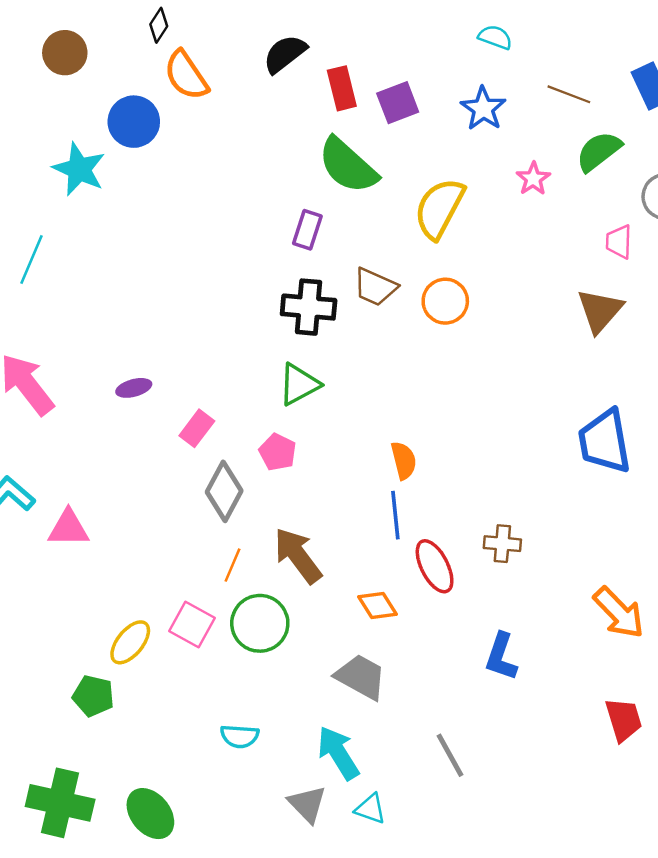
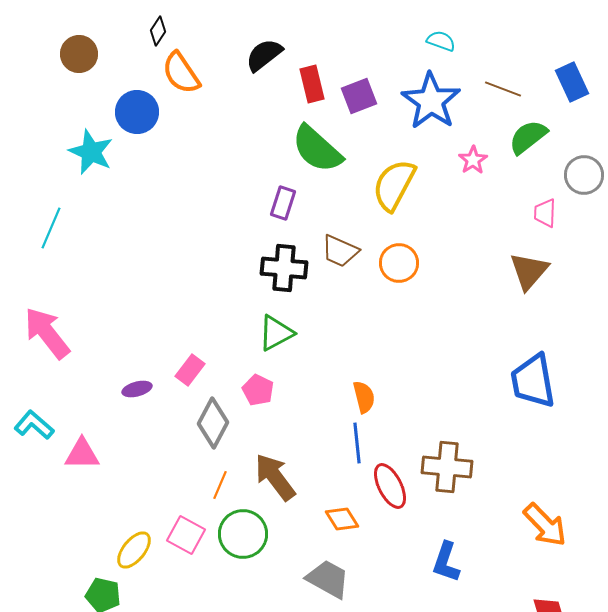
blue star: (483, 109) -> (431, 101), size x1.5
purple ellipse: (134, 388) -> (137, 389), moved
brown cross: (502, 544) -> (447, 467), size x1.6

